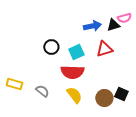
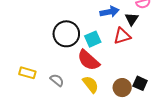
black triangle: (113, 25) -> (132, 19), moved, turned -40
black circle: (51, 47) -> (66, 34), size x1.6
red semicircle: (72, 72) -> (88, 60), turned 40

